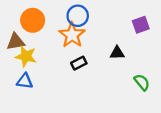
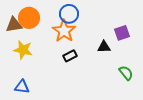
purple square: (141, 25) -> (122, 33), moved
brown triangle: (16, 42) -> (14, 25), moved
blue triangle: (25, 81) -> (22, 87), moved

